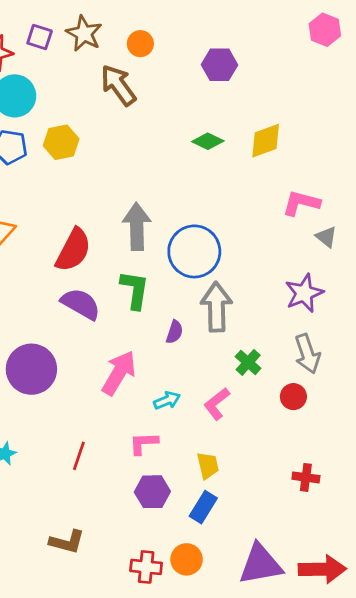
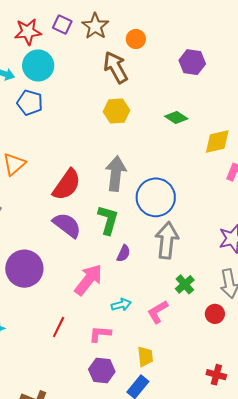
yellow diamond: (266, 141) -> (217, 141), moved
yellow hexagon: (61, 142) -> (117, 111), moved
purple semicircle: (175, 332) -> (124, 253), moved
red line: (79, 456) -> (59, 327), moved

